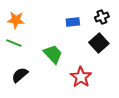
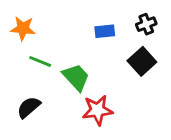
green line: (14, 43) -> (40, 61), moved
red star: (81, 77) -> (97, 110), moved, turned 30

